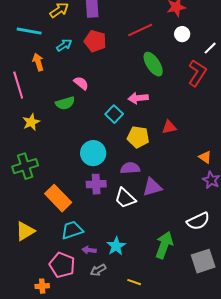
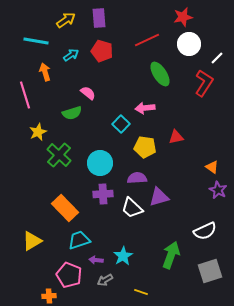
white circle: (182, 34) -> (189, 44), size x1.5
green cross: (25, 166) -> (59, 155), moved, turned -30

